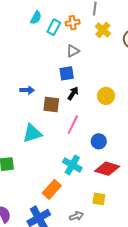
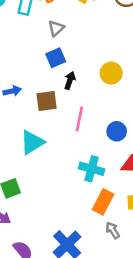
orange rectangle: (52, 189) -> (103, 202), moved
gray arrow: (76, 216) -> (113, 230), turned -88

